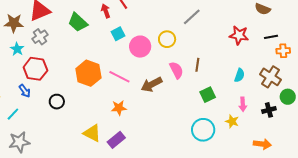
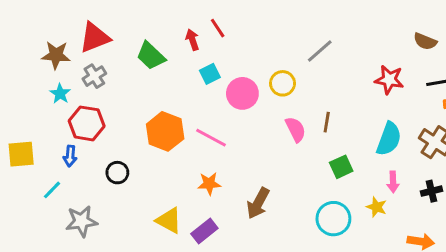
cyan semicircle: (239, 75) -> (389, 139), size x1.6
brown arrow: (152, 84) -> (258, 203), moved, turned -35
blue arrow: (25, 91) -> (70, 156), turned 40
gray star: (19, 142) -> (81, 221), moved

